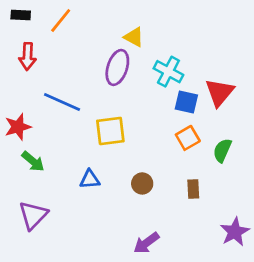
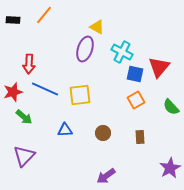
black rectangle: (21, 15) -> (13, 20), moved
red arrow: (28, 56) -> (29, 64), moved
blue line: (62, 102) -> (45, 89), moved
green semicircle: (222, 150) -> (171, 107), moved, turned -66

